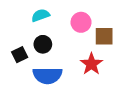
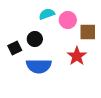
cyan semicircle: (40, 15) -> (47, 14), moved

